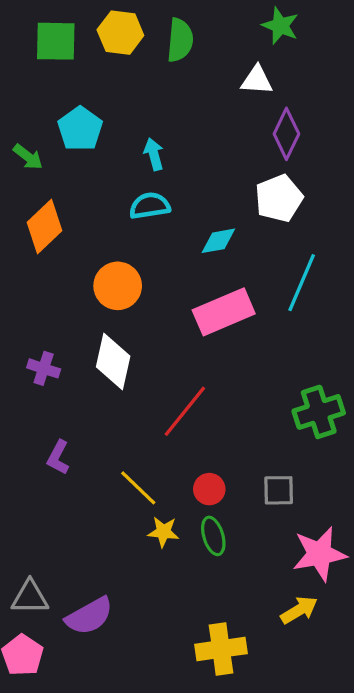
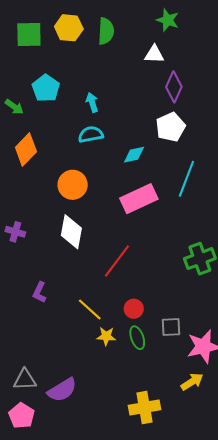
purple cross: (44, 368) -> (15, 232), moved
gray square: (279, 490) -> (171, 327), moved

